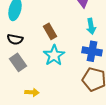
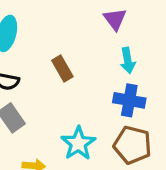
cyan star: (54, 55) -> (78, 143), moved

